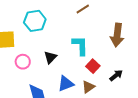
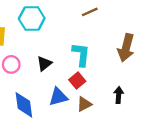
red square: (93, 66) -> (77, 80), moved
black arrow: (116, 75) -> (119, 95), turned -56

